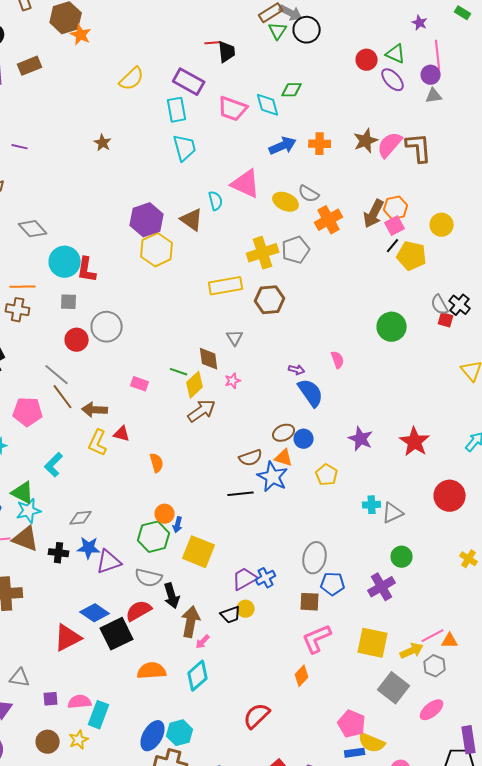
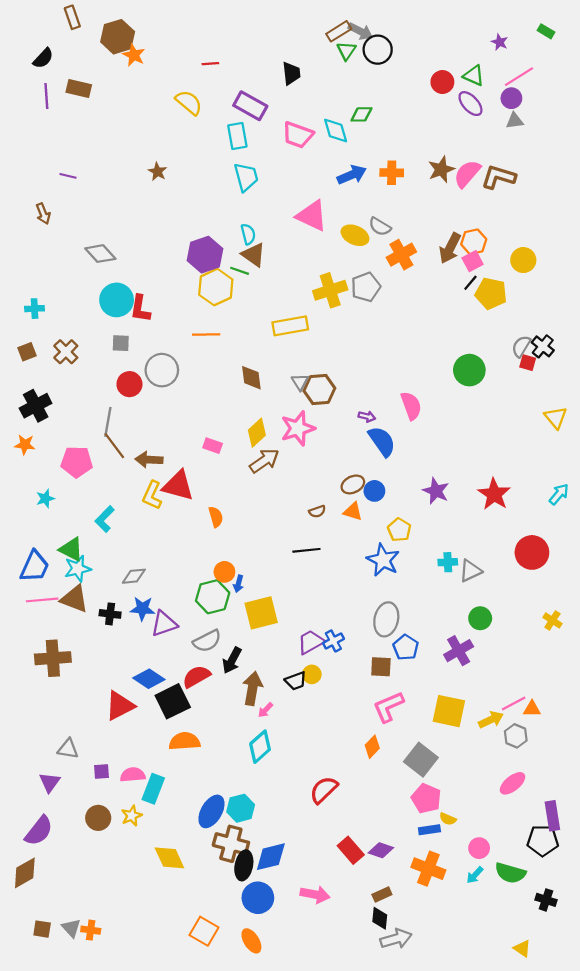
red line: (213, 43) -> (210, 64), moved
pink line: (438, 55) -> (519, 77), turned 64
brown rectangle: (30, 66) -> (79, 88), turned 35
yellow semicircle: (132, 79) -> (189, 103), turned -96
brown L-shape: (419, 148) -> (498, 177), turned -68
cyan semicircle: (216, 201) -> (248, 234), moved
gray diamond: (33, 229) -> (100, 254), moved
orange line: (23, 287) -> (206, 334), moved
brown hexagon: (270, 300) -> (319, 390), moved
gray semicircle: (440, 305) -> (521, 346), turned 60
brown cross: (18, 310) -> (66, 352), turned 35
brown diamond: (209, 359) -> (251, 378), moved
pink semicircle: (338, 360) -> (411, 406), size x1.5
green line: (179, 372) -> (240, 271), moved
gray line: (57, 375) -> (108, 422), turned 60
pink star: (233, 381) -> (298, 428), size x2.0
pink rectangle: (140, 384) -> (213, 446), moved
red triangle: (122, 434) -> (178, 486), size x1.8
brown semicircle: (251, 458) -> (317, 511), size x0.7
blue star: (273, 477) -> (383, 560), moved
yellow square: (199, 552) -> (261, 613), turned -36
gray semicircle: (149, 578) -> (207, 641), turned -40
blue pentagon: (333, 584) -> (406, 647), turned 30
black arrow: (172, 596) -> (232, 660), turned 45
orange semicircle: (152, 671) -> (185, 741), moved
gray square: (394, 688) -> (421, 760), moved
yellow semicircle: (372, 743) -> (448, 819), size x0.6

